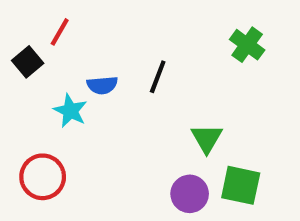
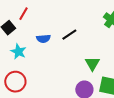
black line: (158, 77) -> (69, 35), turned 35
cyan star: (70, 111) -> (18, 52), moved

